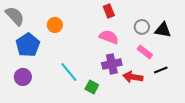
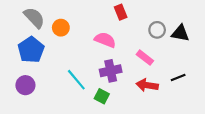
gray semicircle: (15, 16) -> (34, 18), moved
pink semicircle: (109, 37) -> (105, 40), moved
pink rectangle: (145, 52) -> (145, 58), moved
purple cross: (112, 64) -> (111, 71), moved

